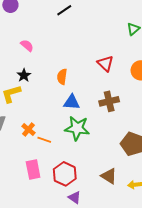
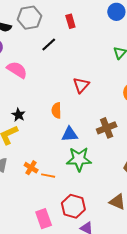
pink semicircle: (27, 46) -> (17, 70), moved, size x1.5
red triangle: (105, 63) -> (81, 85), moved, turned 36
pink rectangle: (33, 170) -> (44, 219), moved

